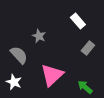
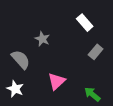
pink triangle: (52, 75) -> (56, 81), size x0.7

